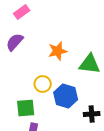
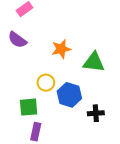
purple semicircle: (15, 42) -> (17, 40), turned -96

